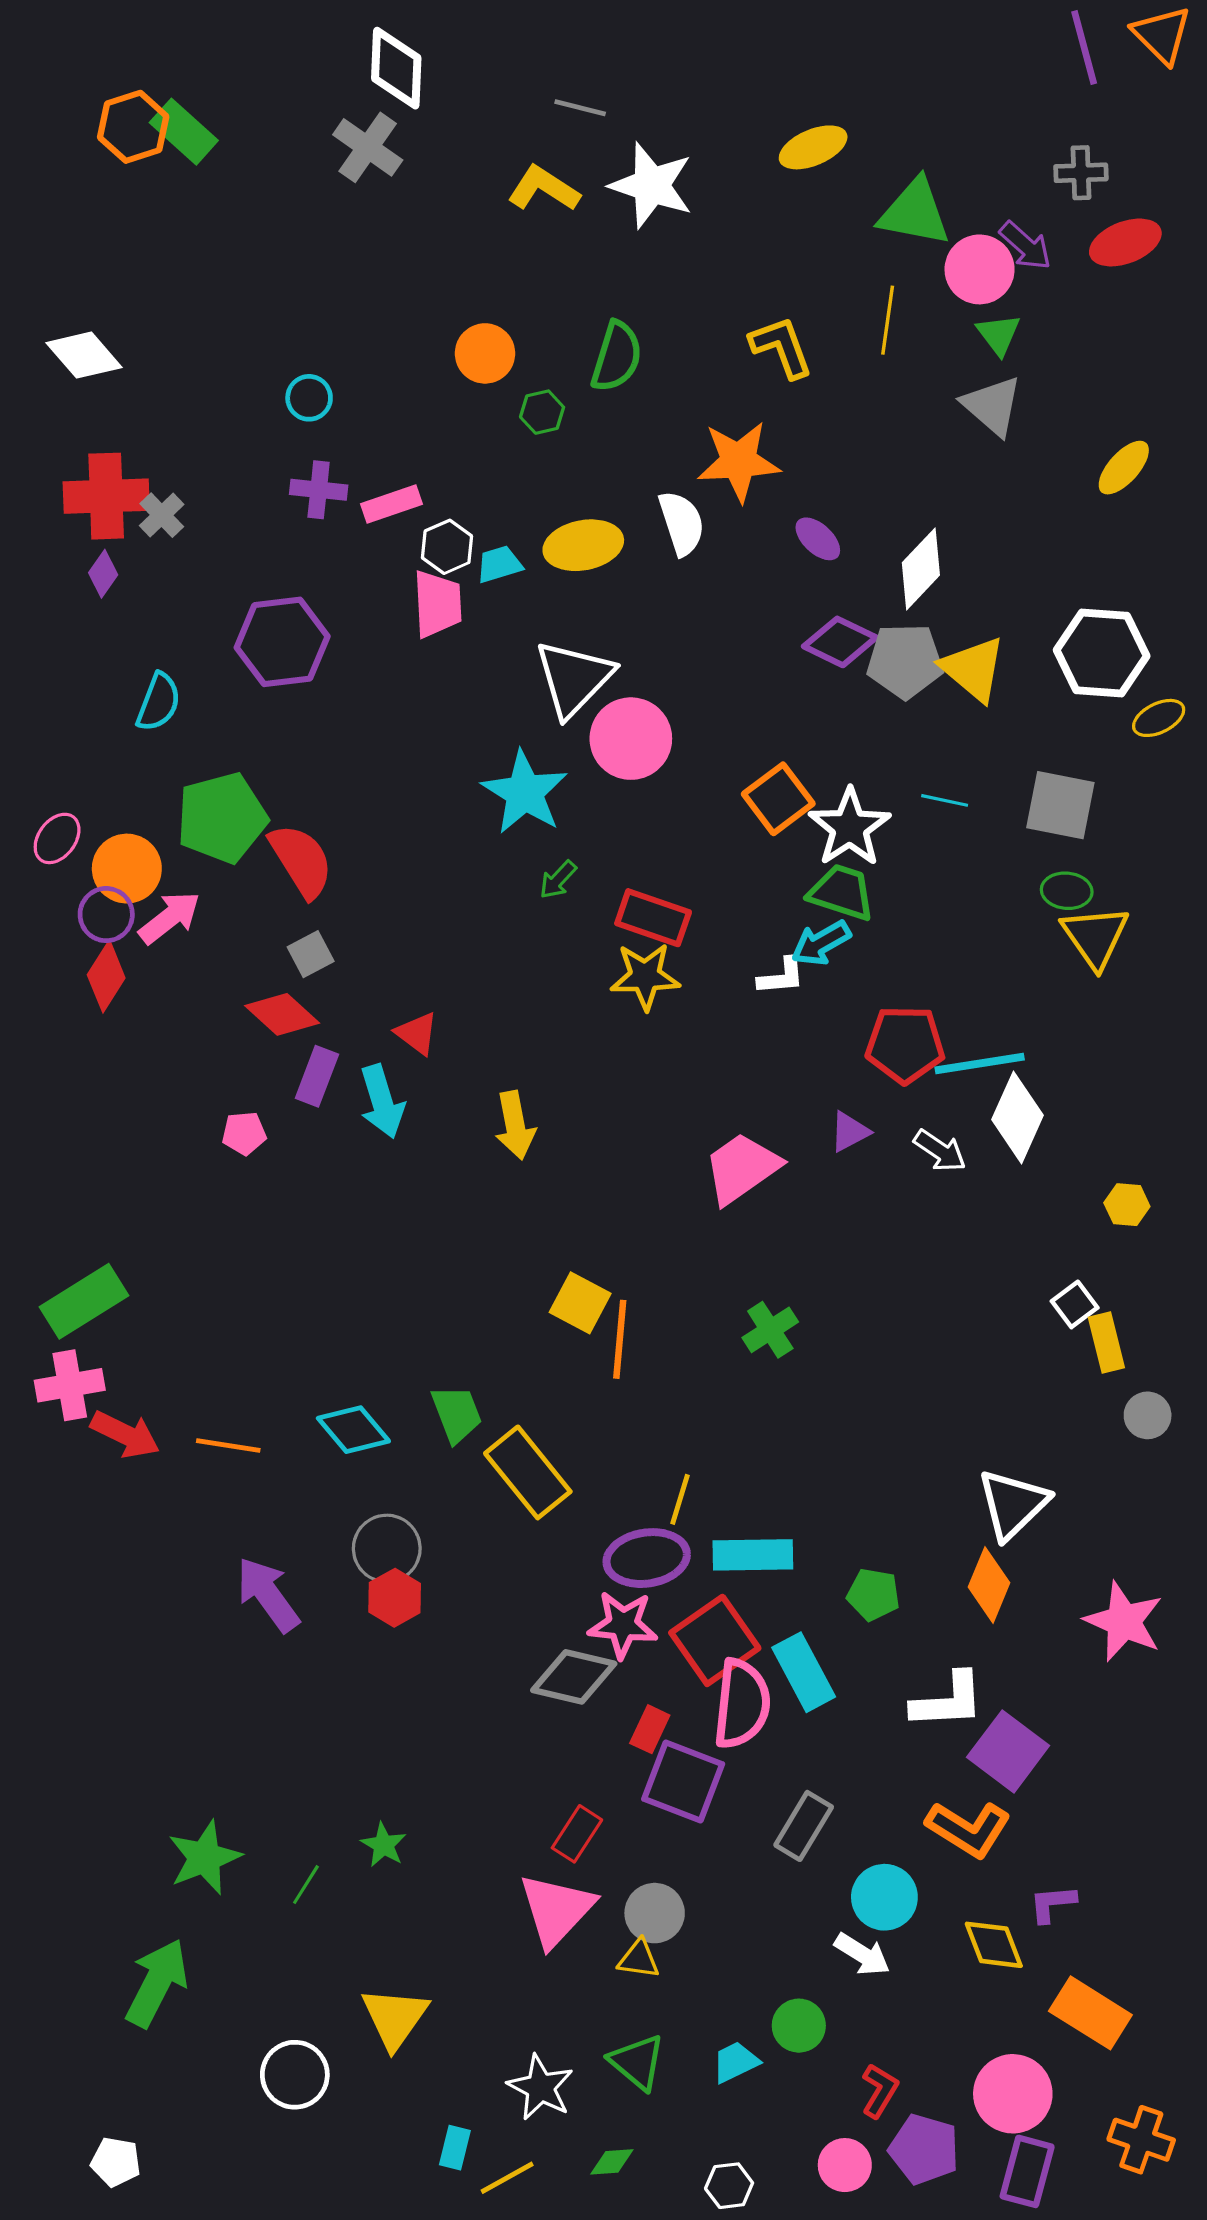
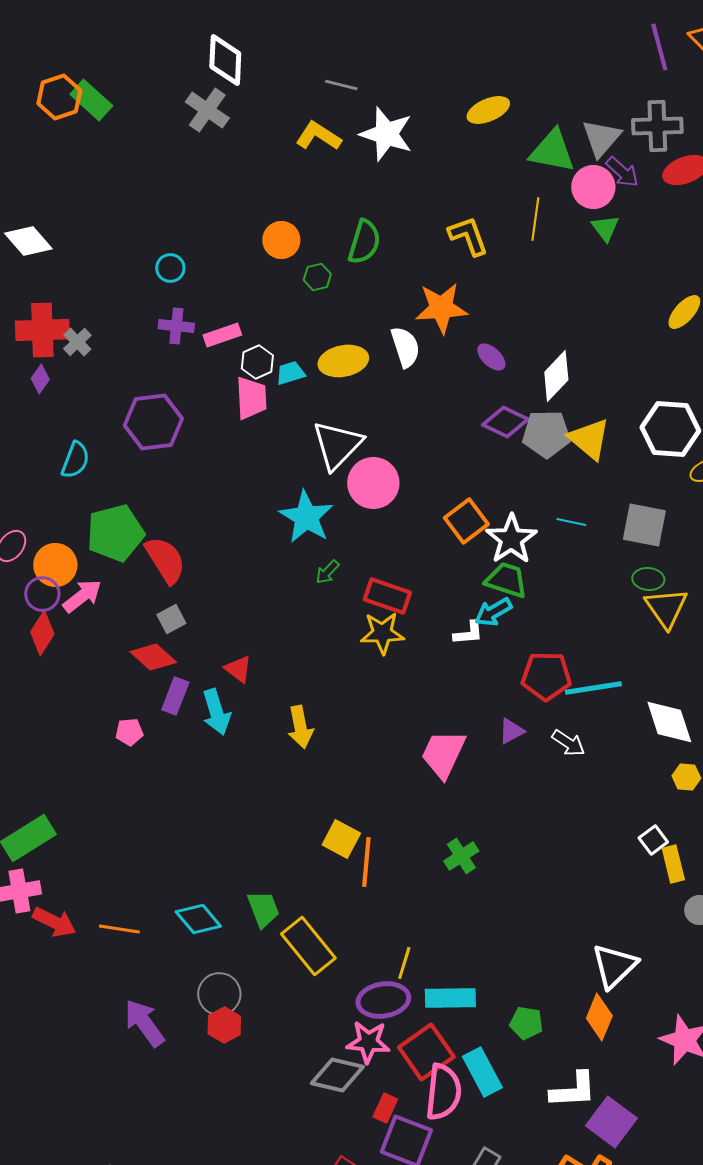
gray cross: (1081, 173) -> (657, 126), size x1.5
gray triangle: (992, 406) -> (601, 138), moved, turned 30
white diamond: (1018, 1117) -> (669, 722), moved, turned -42
pink trapezoid: (742, 1168) -> (443, 754), turned -30

